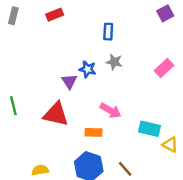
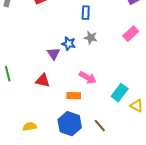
pink rectangle: (164, 68) -> (131, 34), moved
red triangle: (56, 114) -> (43, 81), size x0.7
cyan rectangle: (149, 129) -> (120, 93), turned -66

